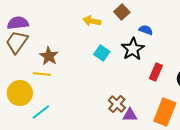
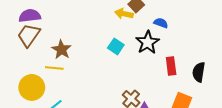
yellow arrow: (92, 21) -> (124, 14), moved
red rectangle: (156, 72) -> (171, 66), turned -30

